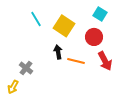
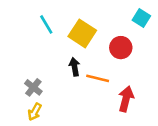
cyan square: (100, 14) -> (141, 18), moved
red arrow: (105, 61) -> (126, 99), moved, turned -138
yellow arrow: (13, 87) -> (35, 112), moved

